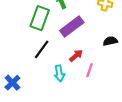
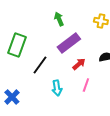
green rectangle: (40, 18) -> (17, 45), moved
red arrow: (76, 56) -> (79, 64), moved

